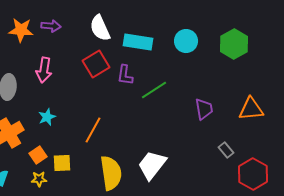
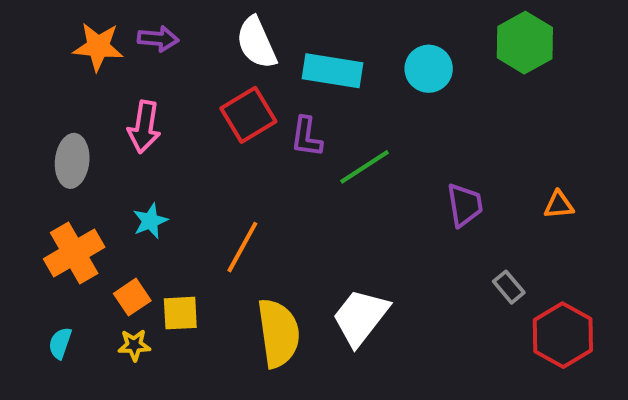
green hexagon: (234, 44) -> (525, 43), moved
orange triangle: (251, 109) -> (559, 205), size x0.6

